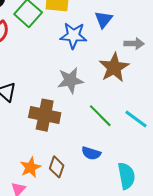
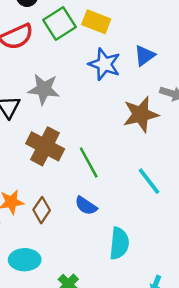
gray star: (70, 80) -> (44, 89), moved
green line: (100, 116) -> (89, 162), moved

